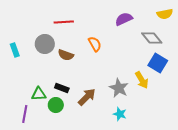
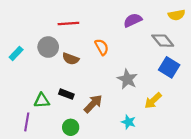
cyan rectangle: (15, 50) -> (16, 53), turned 64
yellow arrow: (142, 80) -> (153, 101), moved, turned 78
gray star: (119, 88) -> (127, 79), moved
green circle: (56, 105) -> (71, 127), moved

